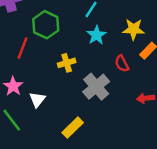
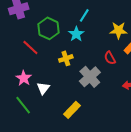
cyan star: (97, 35) -> (76, 34), moved
red line: (23, 48) -> (30, 47), turned -66

